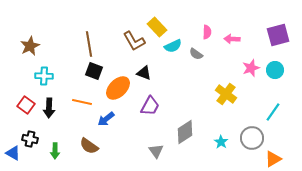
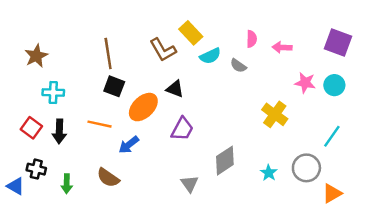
purple square: (278, 35) -> (338, 43), turned 35
pink star: (251, 68) -> (305, 83), turned 30

